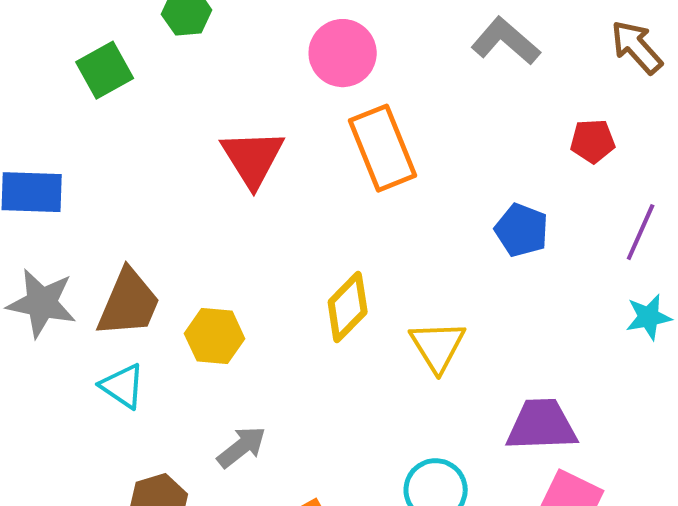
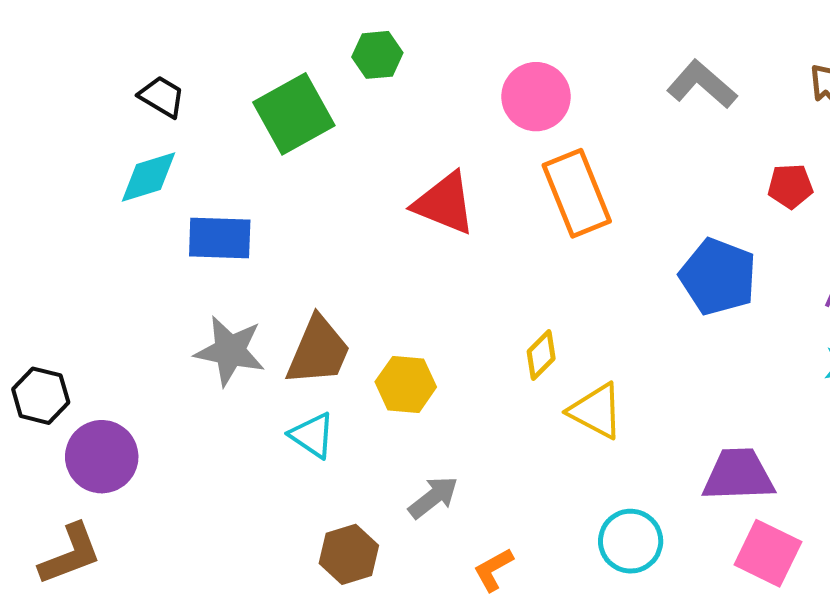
green square: (105, 70) -> (294, 114), size x1.4
red triangle: (253, 158) -> (444, 203), turned -36
blue pentagon: (522, 230) -> (718, 277), size x1.4
yellow diamond: (348, 307) -> (541, 355), size x0.7
yellow triangle: (438, 346) -> (596, 411), moved, turned -30

